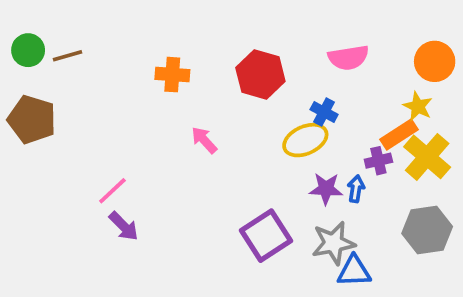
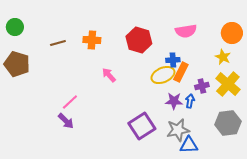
brown line: (67, 56) -> (58, 43), moved
blue cross: (324, 112) -> (173, 60), turned -32
orange rectangle: (399, 134) -> (181, 72), moved, turned -30
pink line: (112, 191) -> (70, 102), moved

